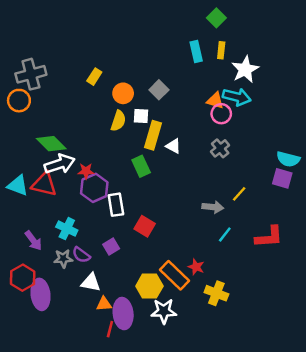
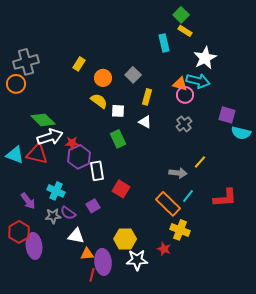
yellow rectangle: (221, 50) -> (185, 31), moved, turned -64
white square: (141, 116) -> (118, 111), moved
yellow semicircle: (118, 121) -> (99, 101), turned -72
yellow rectangle: (153, 135) -> (147, 97), moved, size x0.7
purple square: (282, 178) -> (227, 115), moved
red star: (196, 267) -> (164, 249), moved
orange rectangle: (175, 275) -> (168, 204), moved
yellow cross: (216, 293) -> (180, 230), moved

